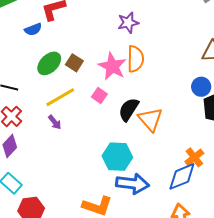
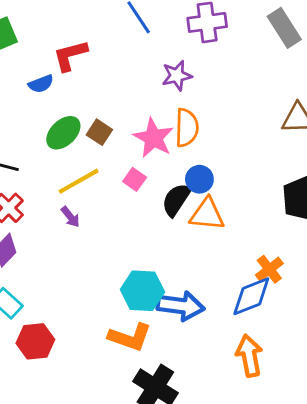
blue circle: (201, 87) -> (199, 179), moved
orange triangle: (150, 119) -> (207, 214), turned -44
cyan hexagon: (117, 157) -> (142, 291), moved

